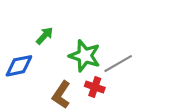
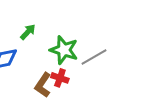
red cross: (95, 87) -> (60, 78), moved

